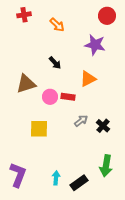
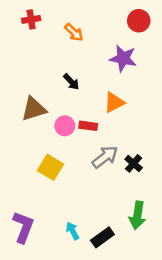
gray arrow: (81, 121) -> (105, 157), size x1.5
yellow square: (39, 129) -> (51, 167), turned 30
cyan arrow: (56, 178) -> (73, 231), turned -32

